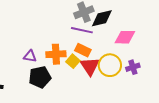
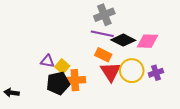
black diamond: (102, 18) -> (123, 40), moved, turned 40
orange cross: (56, 54) -> (75, 80), moved
yellow square: (73, 61) -> (62, 66), moved

